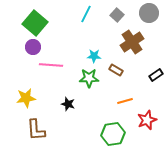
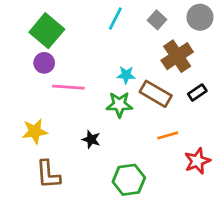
brown rectangle: (116, 70) -> (156, 94), size x1.6
black rectangle: (156, 75) -> (197, 92), moved
green hexagon: (113, 134) -> (129, 180), moved

